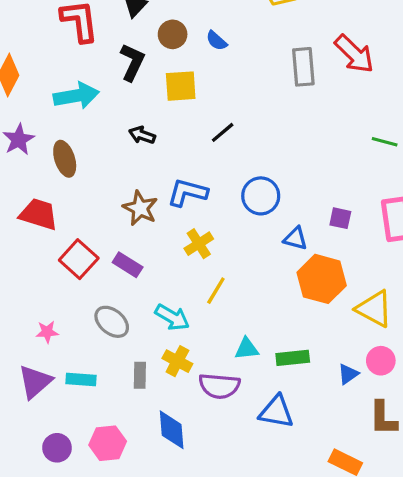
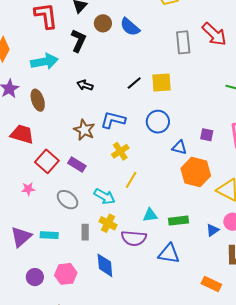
blue semicircle: (217, 41) -> (130, 27), size x1.5
yellow square: (181, 86) -> (161, 82), moved
pink star: (47, 332) -> (28, 189), moved

